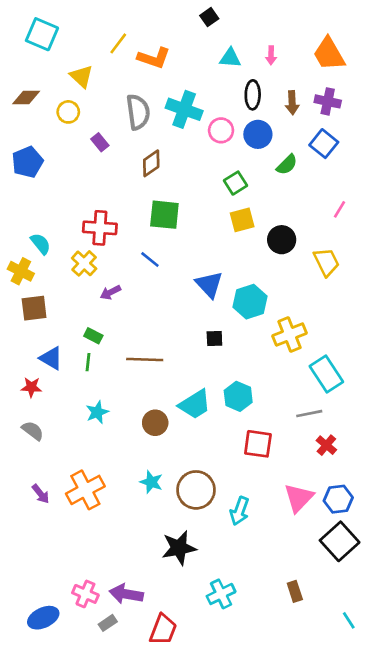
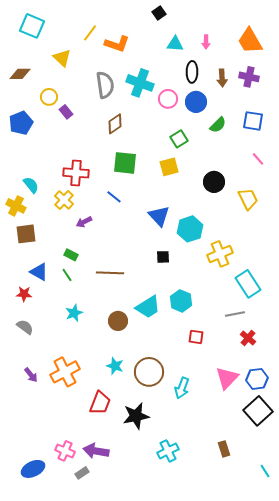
yellow circle: (68, 112) -> (49, 97), moved
purple rectangle: (100, 142) -> (66, 112), moved
blue square: (324, 144) -> (253, 121), moved, turned -30
pink line: (340, 209) -> (258, 159), turned -72
yellow square: (242, 220) -> (169, 167), moved
green line: (88, 362) -> (67, 275), turned -40
red square: (258, 444) -> (196, 337), size x0.7
red trapezoid: (163, 630) -> (100, 403), moved

